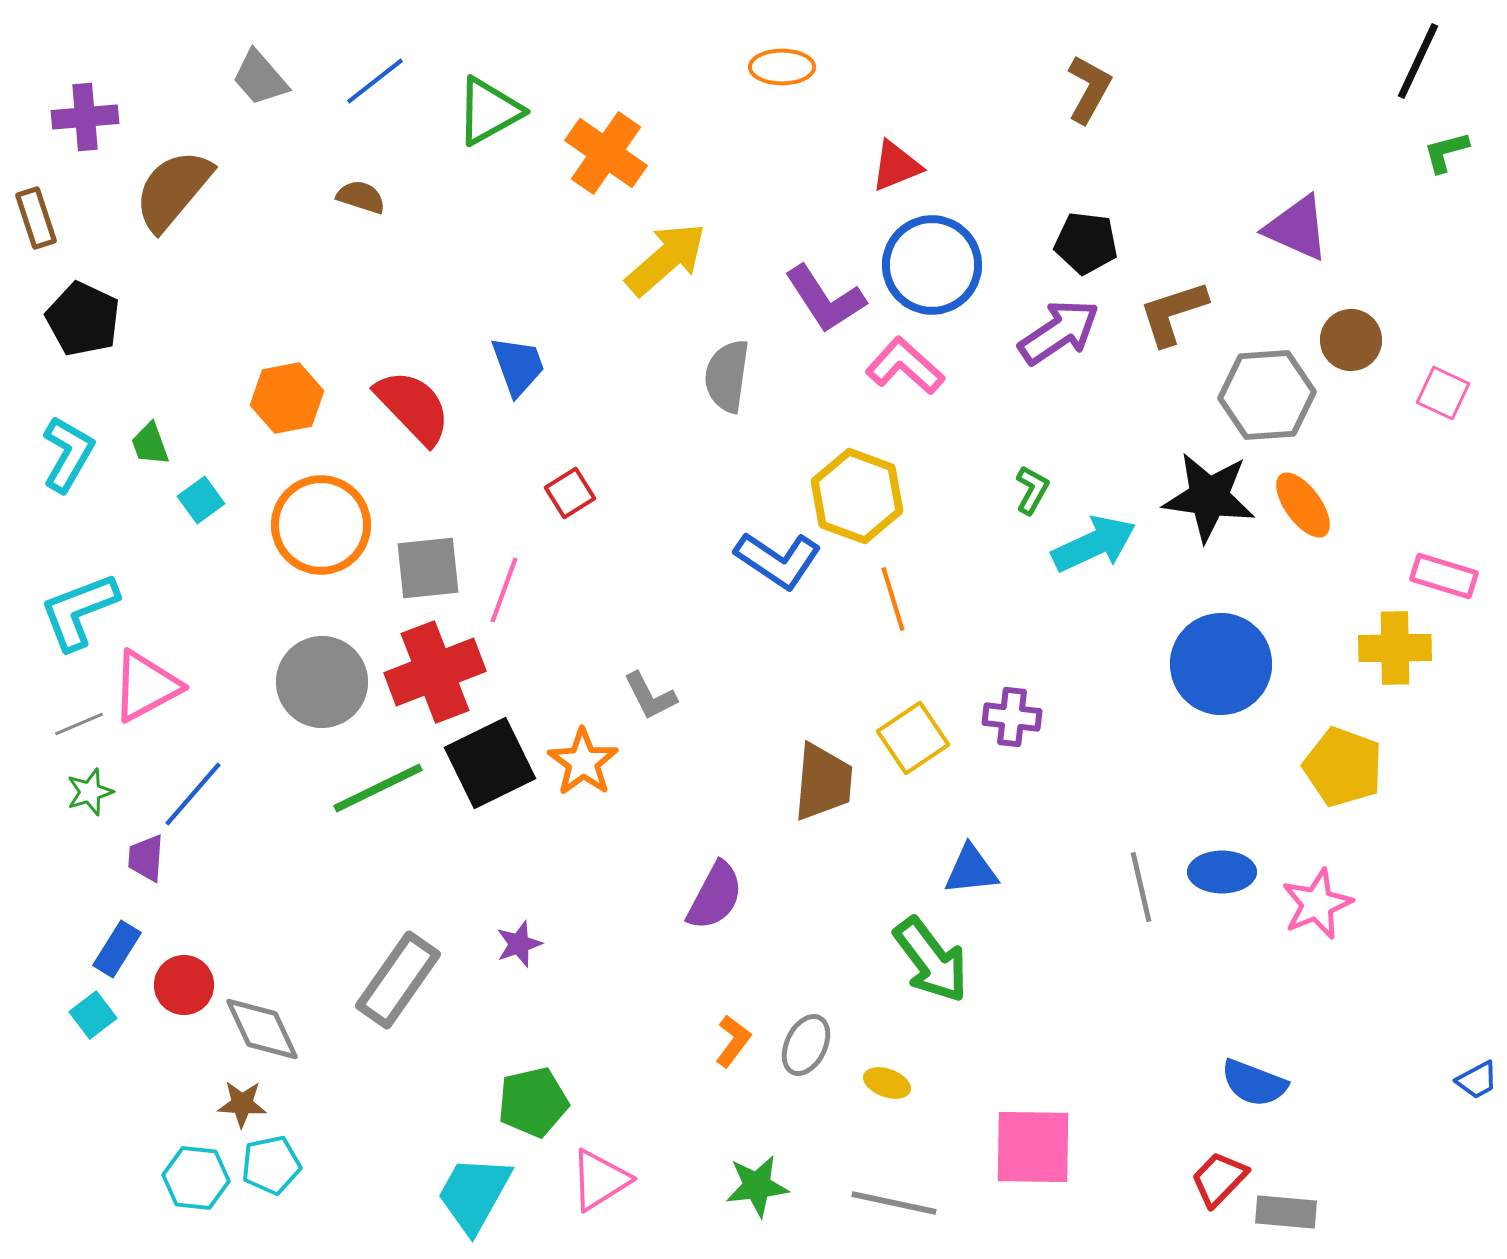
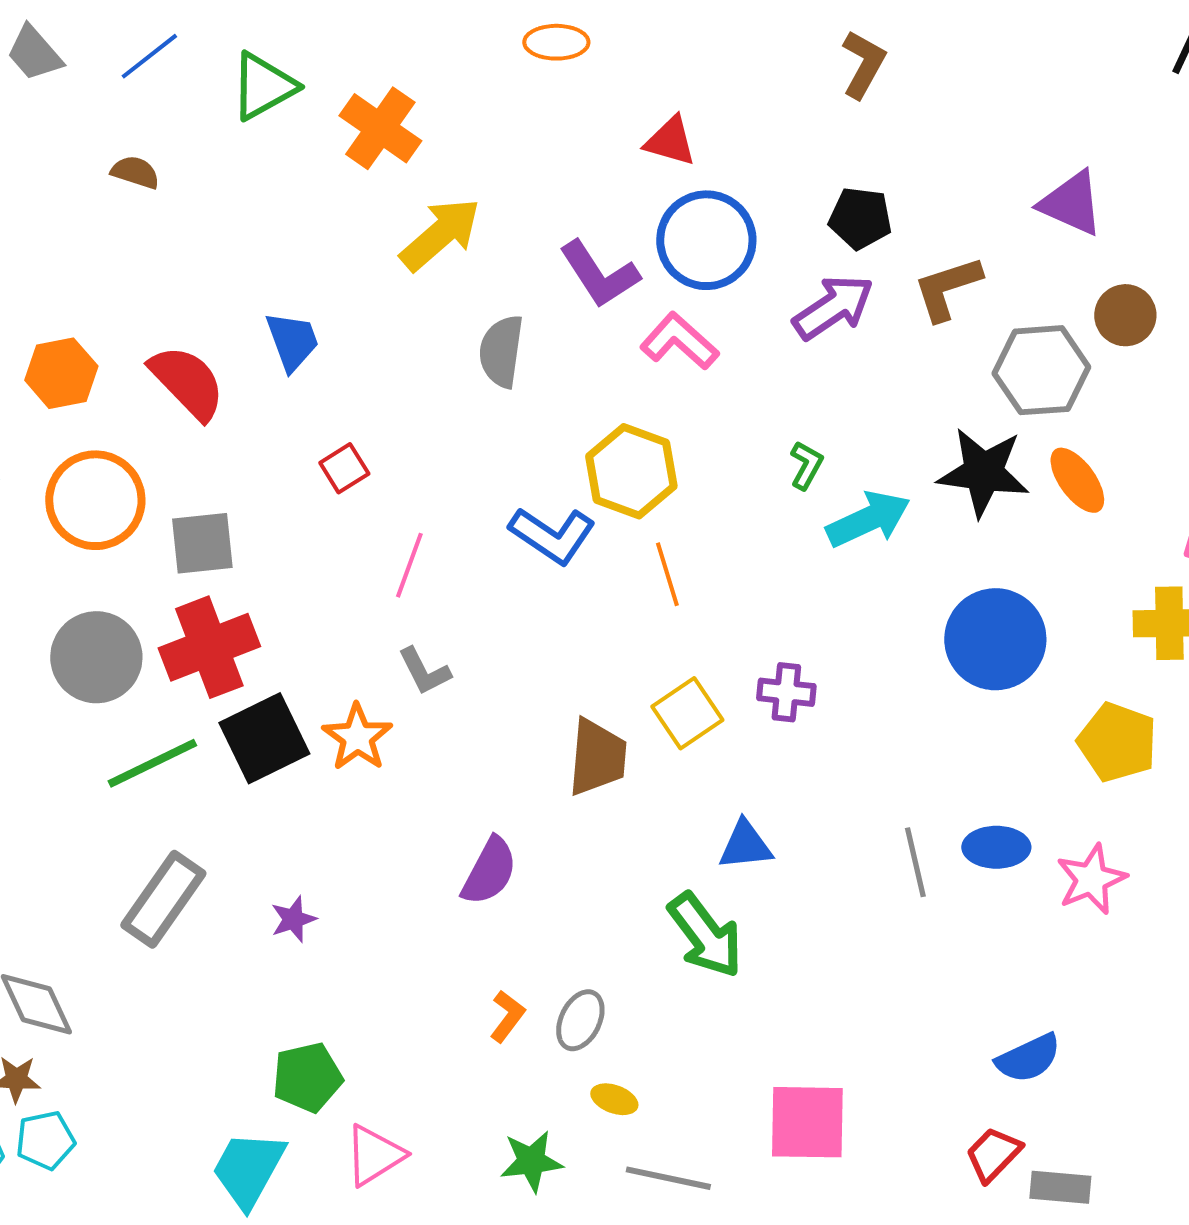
red triangle: (896, 166) -> (670, 141), turned 38
pink line: (504, 590) -> (409, 565), moved
gray rectangle: (398, 980) -> (163, 899), moved
yellow ellipse: (887, 1083) -> (614, 1099), moved
blue semicircle: (1254, 1083) -> (1028, 1058), turned -46

